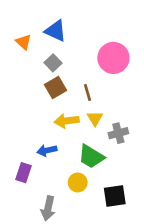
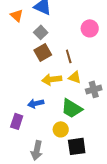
pink circle: (113, 58) -> (90, 28), size x0.7
yellow triangle: (95, 118) -> (75, 77), turned -40
black square: (115, 196) -> (77, 146), moved

